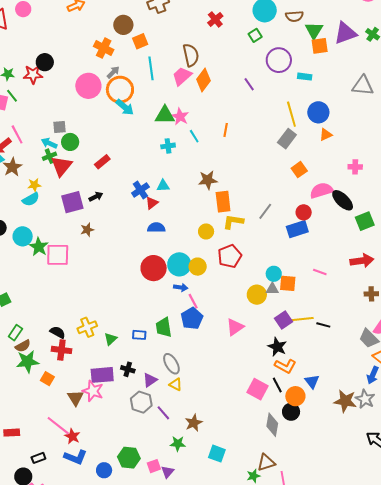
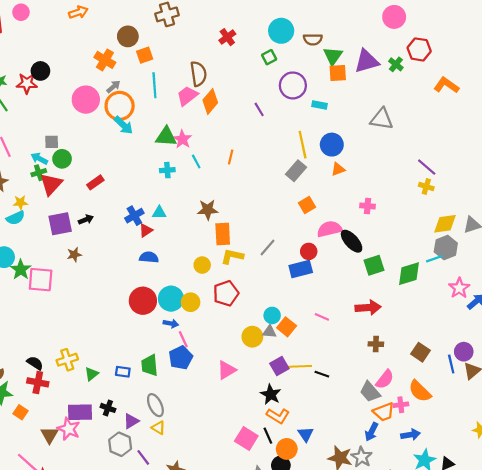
orange square: (288, 283) -> (287, 327), turned 30

